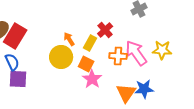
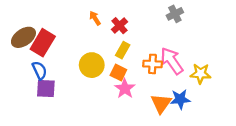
red cross: (105, 30) -> (119, 26), moved
orange arrow: (69, 39) -> (95, 18), moved
yellow star: (162, 50) -> (201, 74), moved

